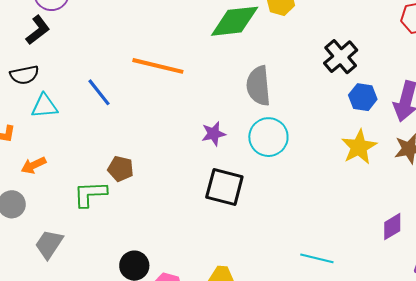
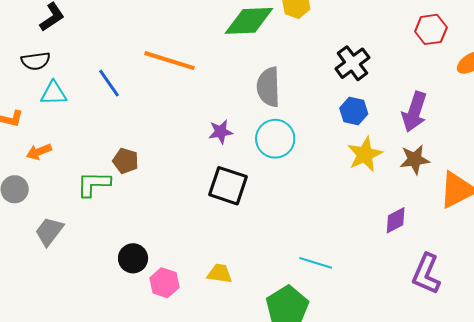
blue hexagon: (363, 97) -> (354, 111), moved
purple diamond: (392, 227) -> (396, 220), moved

